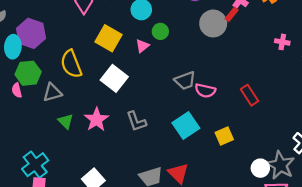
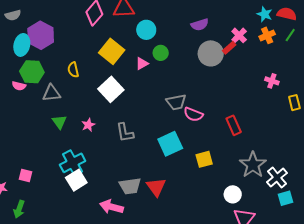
yellow semicircle: (71, 64) -> (73, 70), size x0.6
pink semicircle: (17, 90) -> (19, 86), turned -72
pink star: (96, 120) -> (88, 125), size x0.6
cyan cross: (35, 165) -> (73, 163), moved
gray star: (280, 165) -> (253, 165), moved

